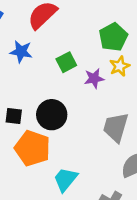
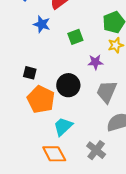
purple star: (94, 78) -> (95, 62), moved
black circle: (52, 115) -> (68, 85), moved

